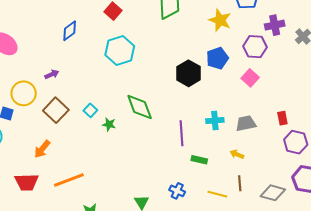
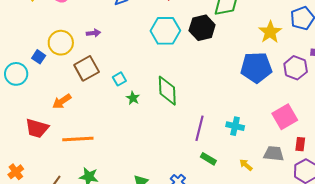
blue pentagon: (217, 58) -> (256, 67), size x1.4
black hexagon: (189, 73) -> (202, 28), moved
pink square: (250, 78) -> (285, 117), moved, size x1.4
gray trapezoid: (246, 123) -> (274, 154), moved

